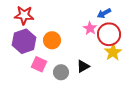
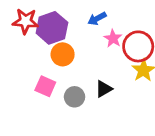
blue arrow: (104, 13) -> (97, 19), moved
purple hexagon: (24, 41) -> (52, 28), moved

